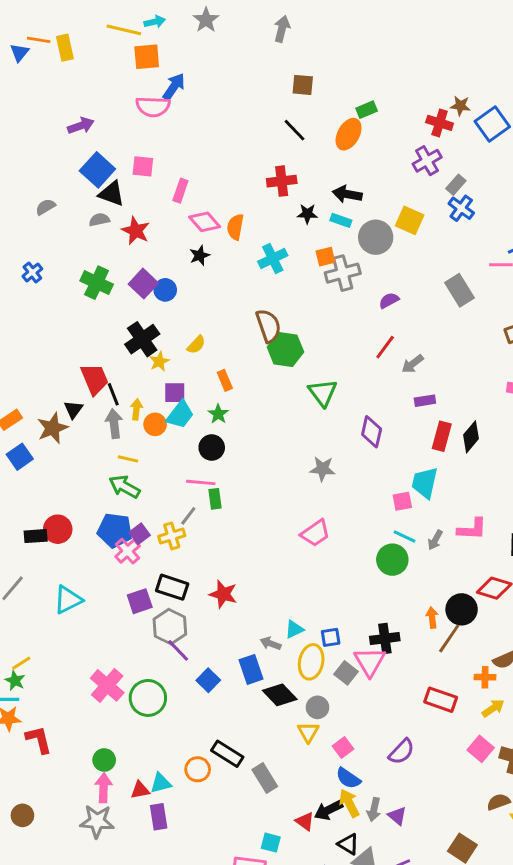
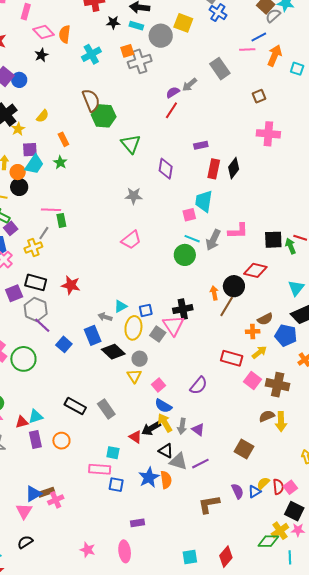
purple semicircle: (389, 300) -> (173, 92), moved
gray arrow: (413, 364) -> (190, 85), moved
black circle: (212, 448) -> (19, 187), moved
purple square: (140, 534) -> (11, 228), moved
gray arrow: (435, 540) -> (213, 240), size x1.5
red rectangle: (441, 700) -> (232, 358), moved
black rectangle: (227, 754) -> (75, 406), moved
orange circle: (198, 769) -> (61, 441), moved

